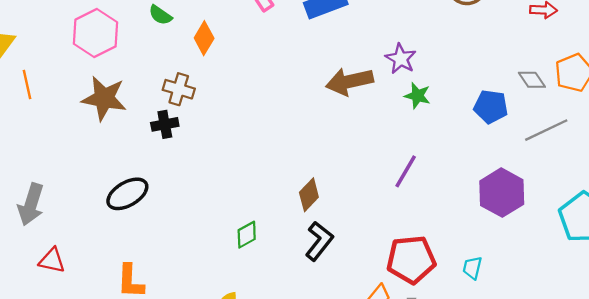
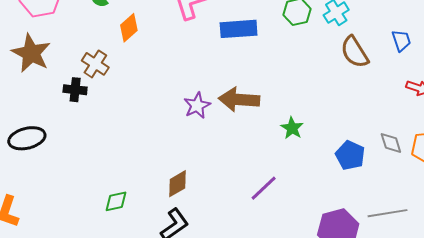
purple star: (401, 59) -> (197, 105), moved
gray line: (546, 130) -> (387, 213), moved

